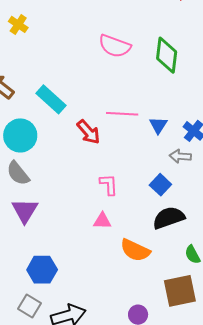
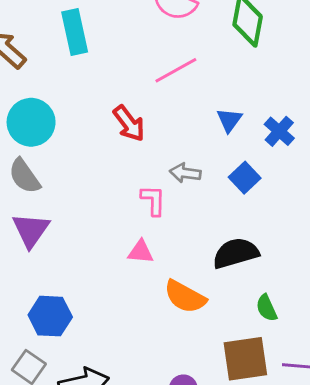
cyan rectangle: (51, 99) -> (75, 32), moved, turned 32
pink line: (122, 114) -> (176, 70), moved, turned -36
gray arrow: (180, 156) -> (185, 173), moved
blue square: (160, 185) -> (245, 178), moved

